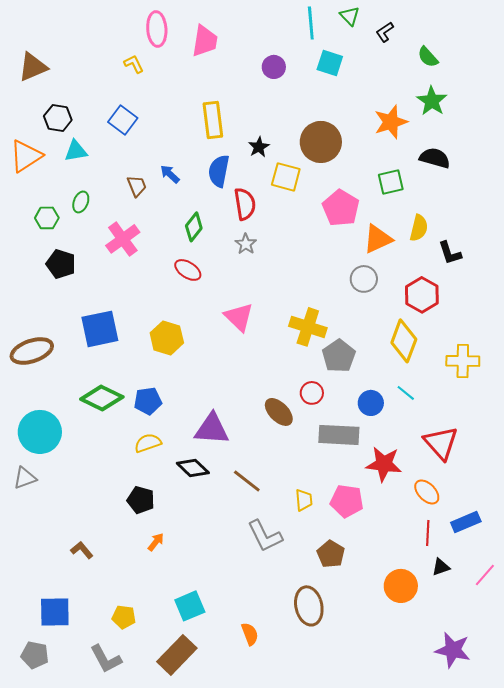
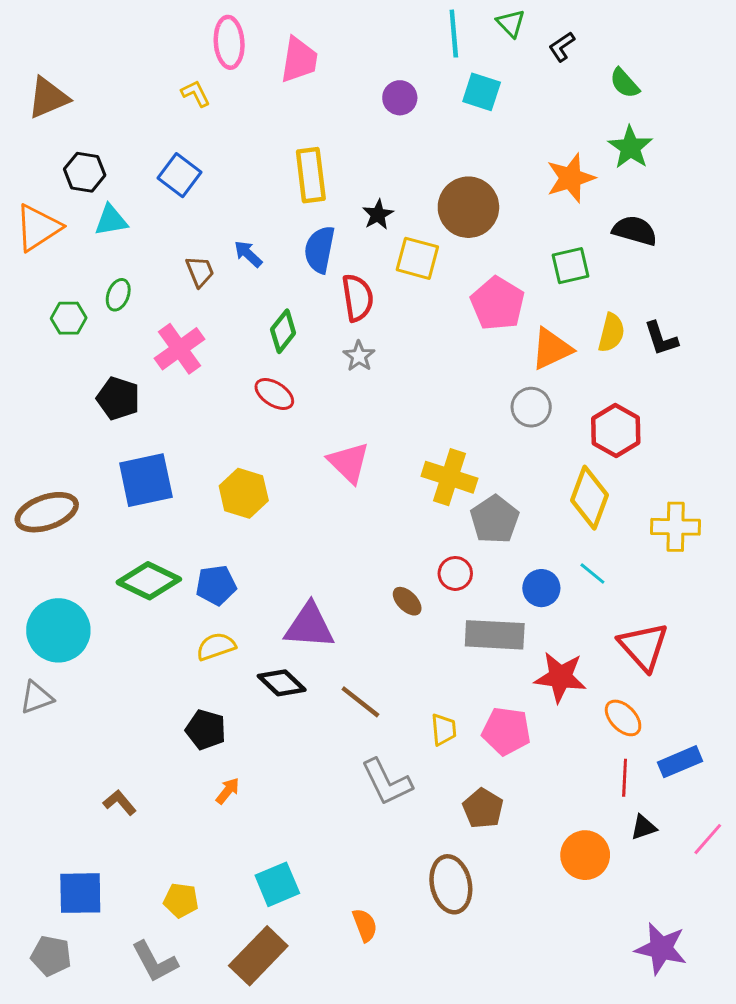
black L-shape: (450, 253) -> (661, 339), moved
black pentagon: (61, 264) -> (118, 398), moved
brown ellipse: (279, 412) -> (407, 601), size x0.7

